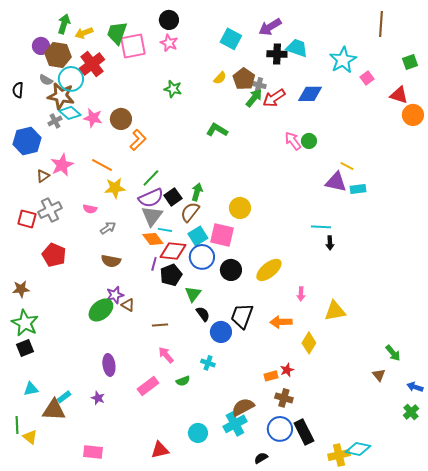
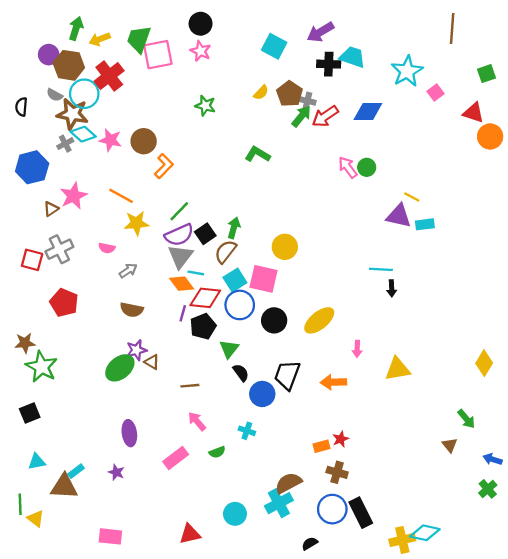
green star: (25, 323) -> (42, 367), moved
yellow diamond: (309, 343) -> (484, 363), moved

